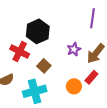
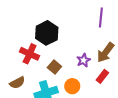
purple star: (74, 49) -> (83, 60), moved
orange circle: (74, 86) -> (72, 86), moved

